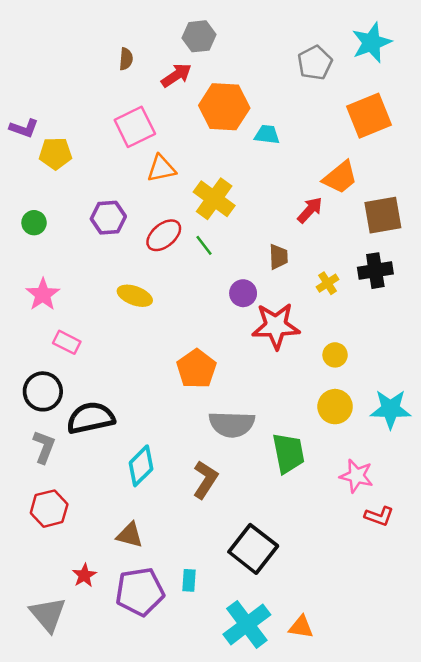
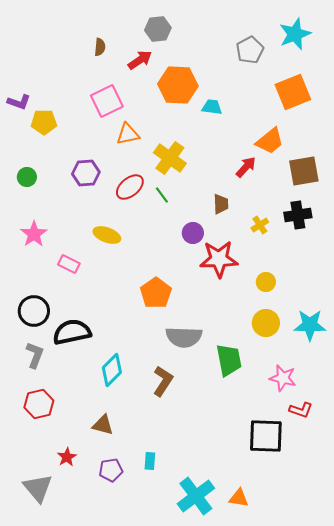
pink rectangle: (67, 342) -> (69, 264), moved
black square: (253, 549) -> (266, 436), moved, turned -36
purple pentagon: (140, 592) -> (111, 470), size x0.6

